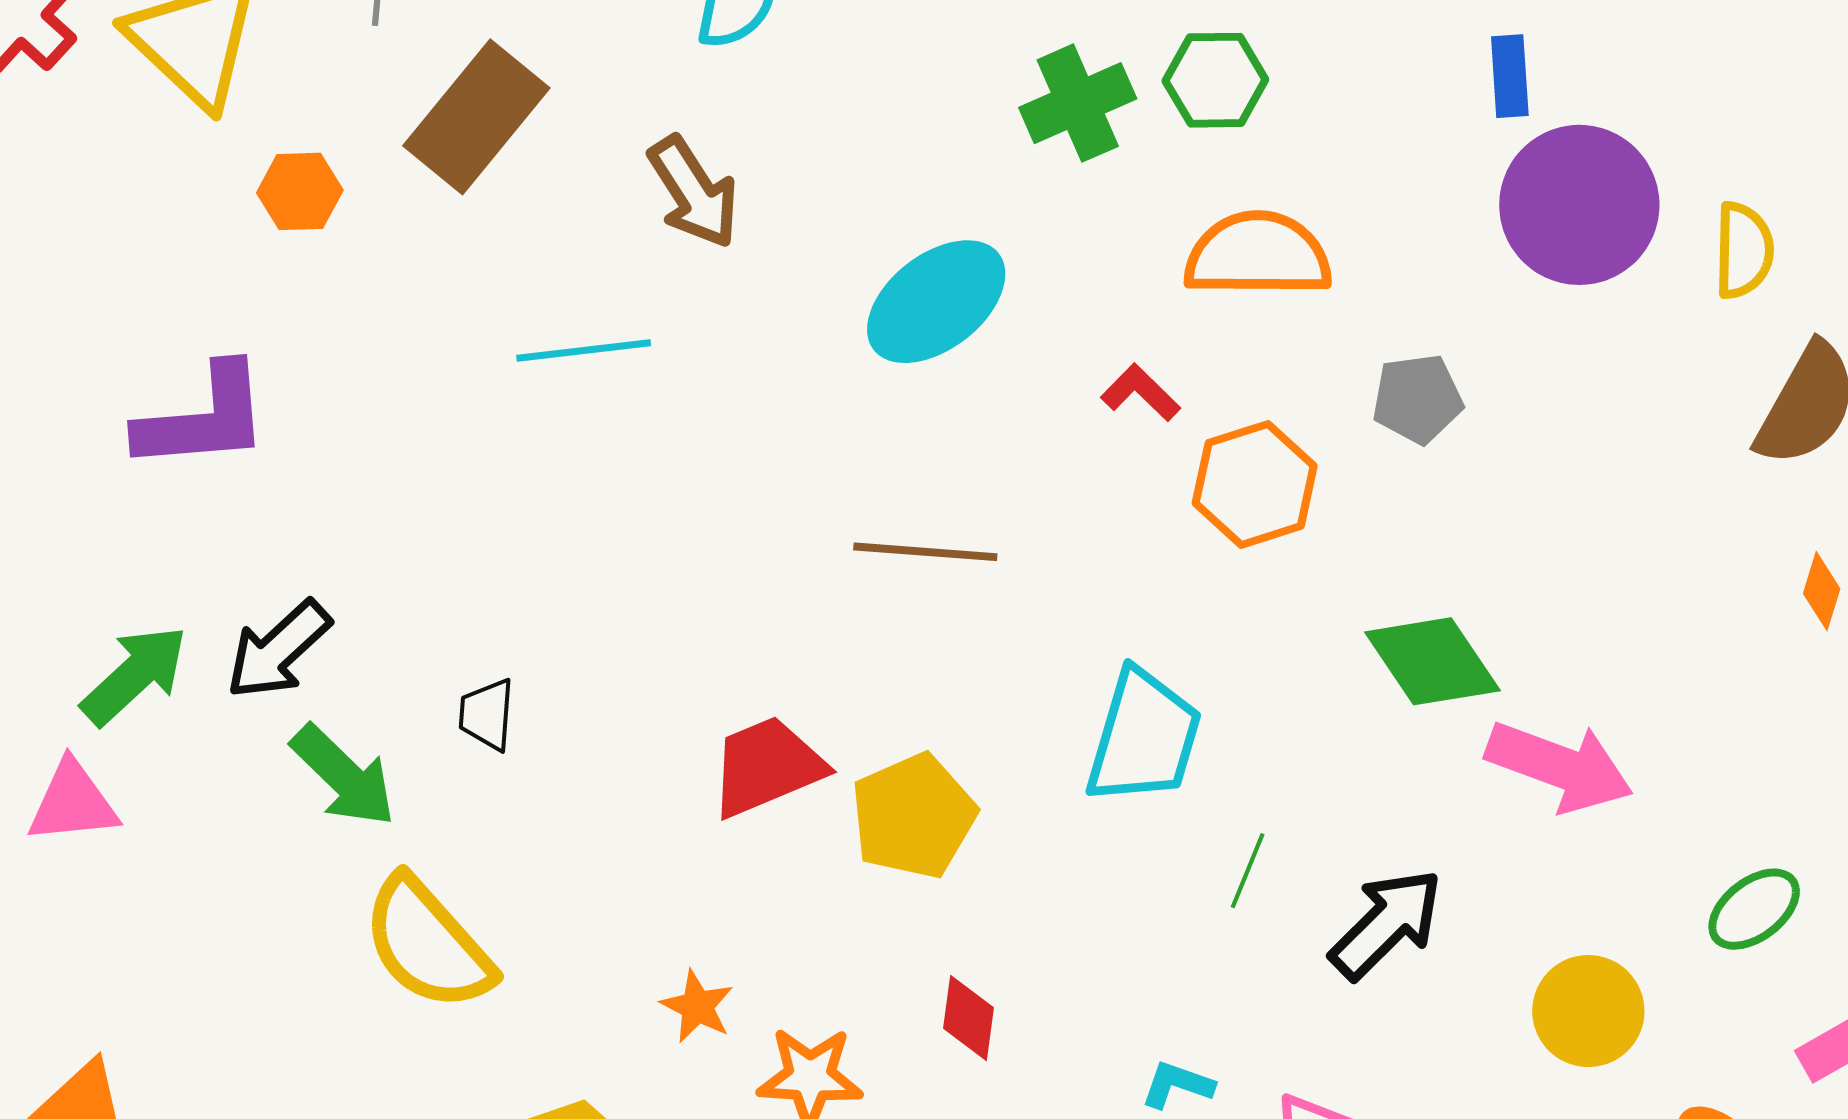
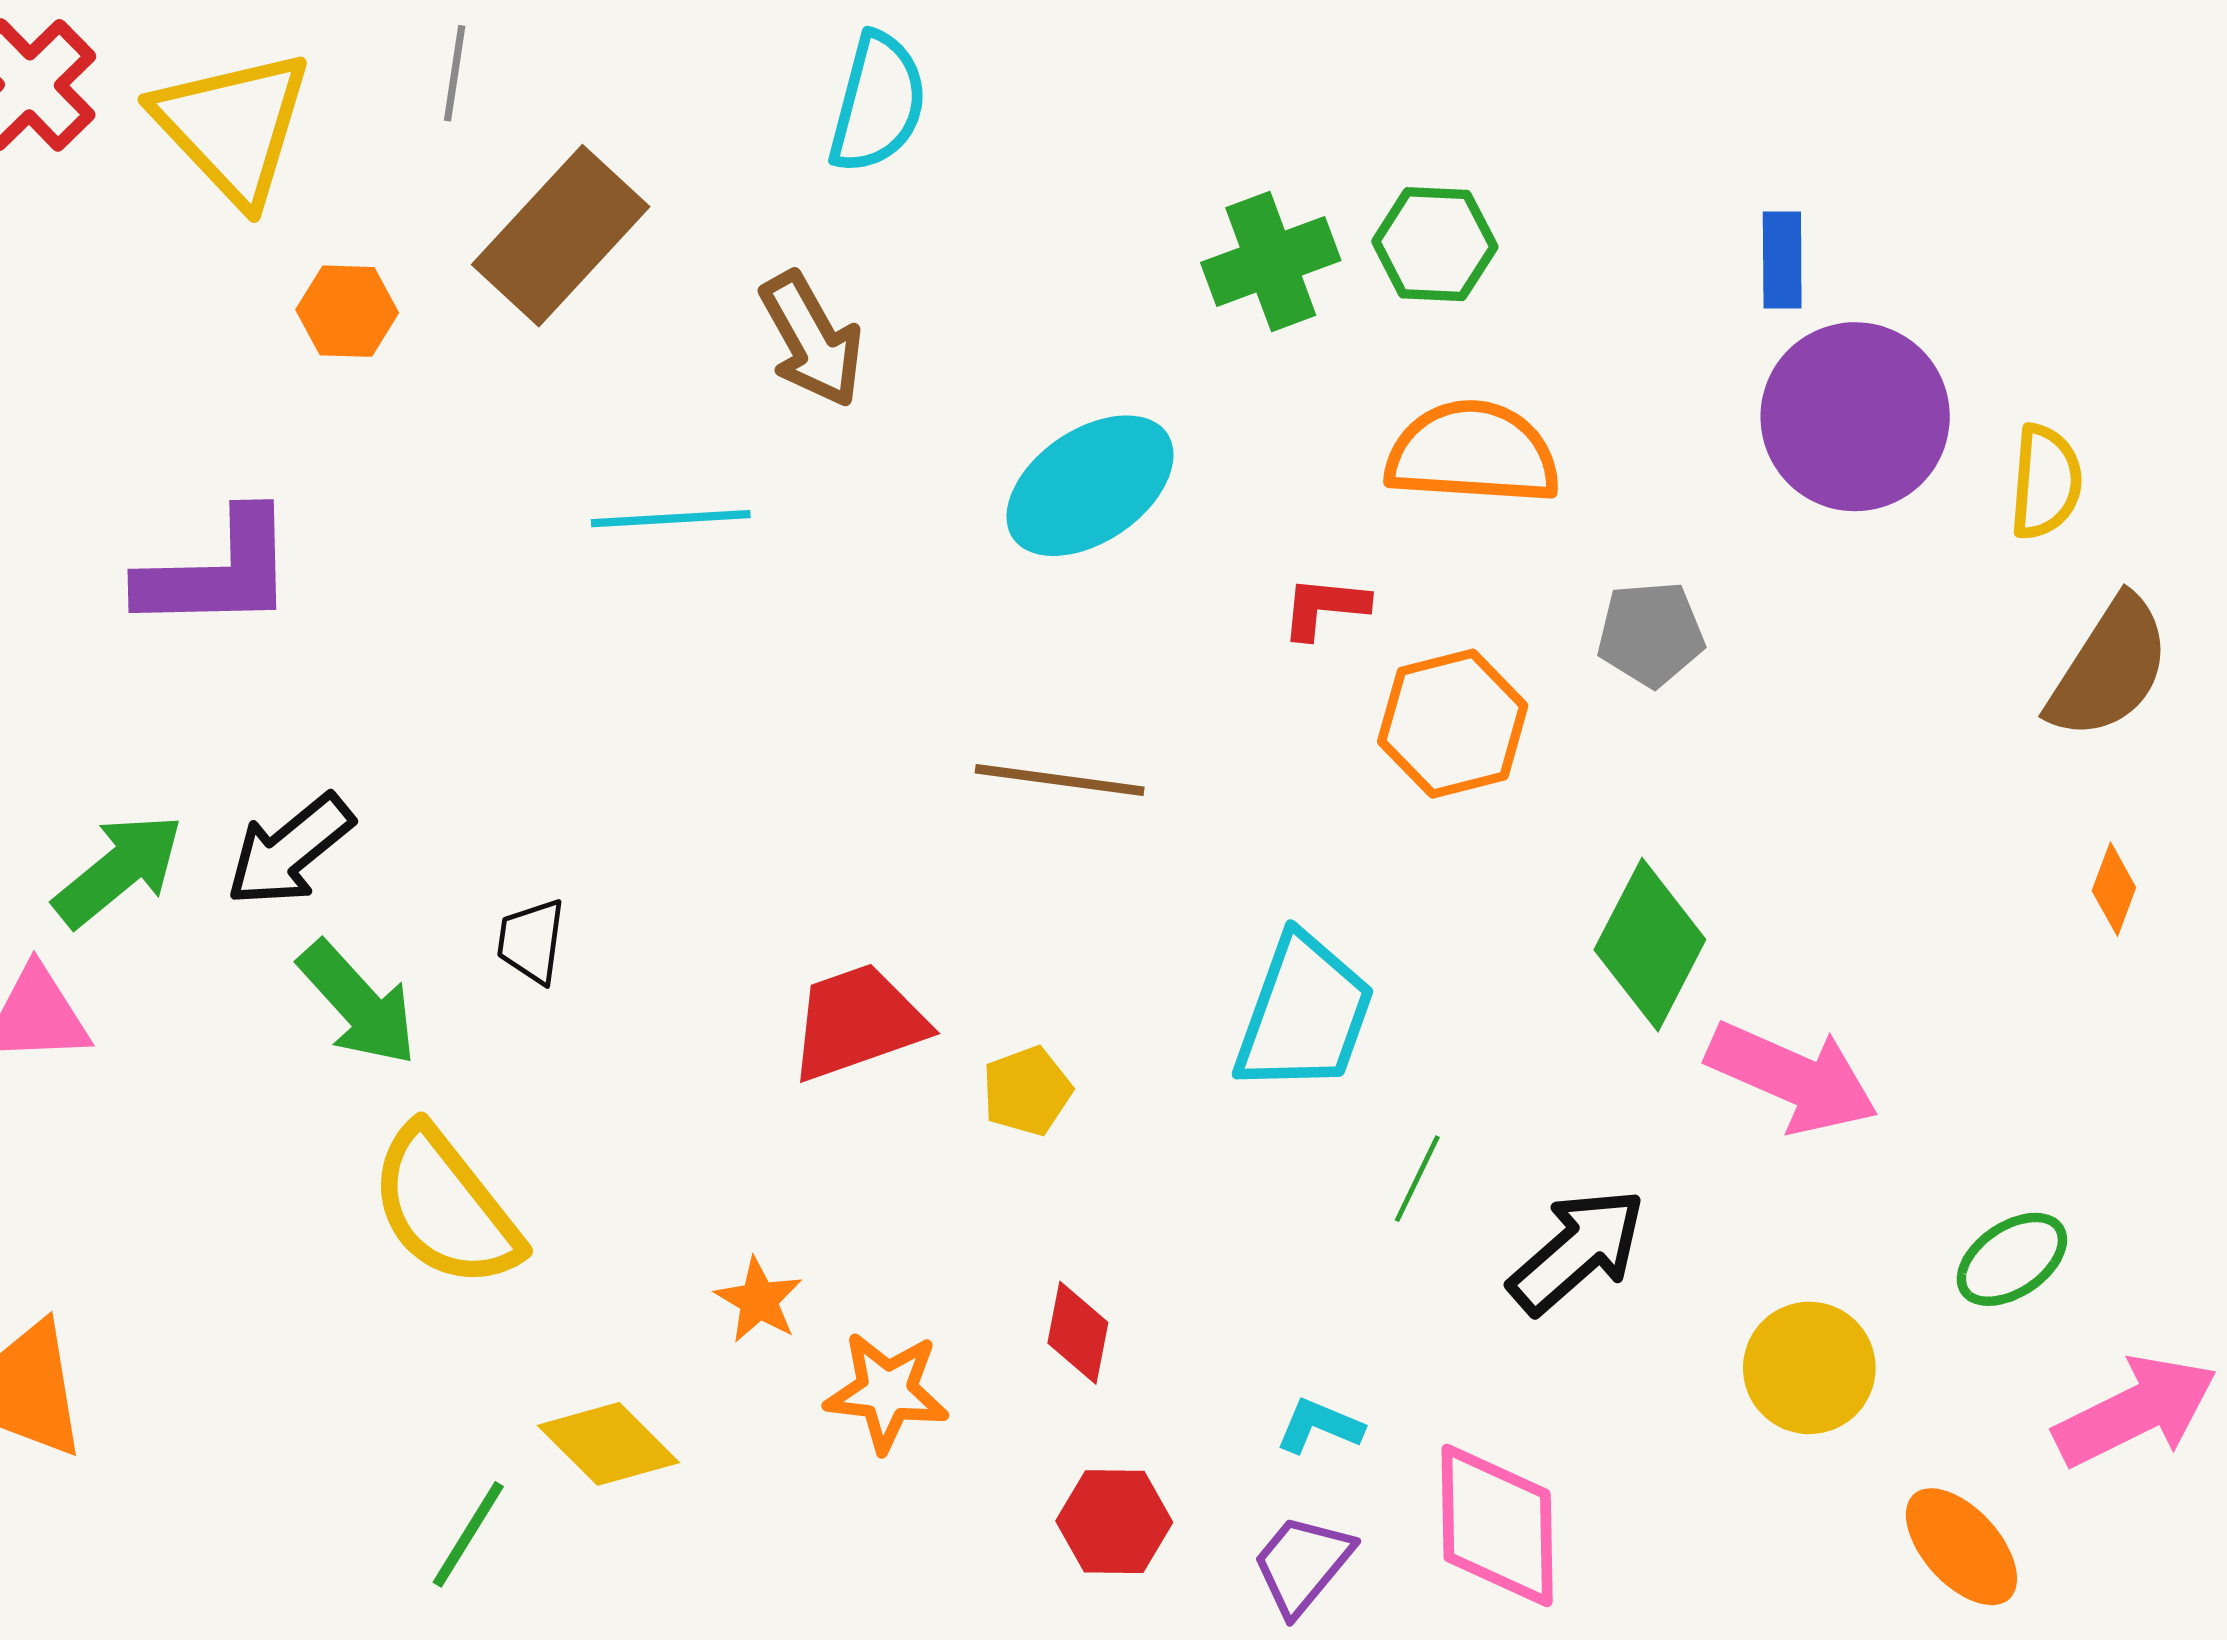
red L-shape: (1141, 393) -> (1325, 607), turned -42
green diamond: (1432, 661) -> (1650, 945), turned 58
yellow pentagon: (913, 816) -> (1027, 1091), size x0.6

